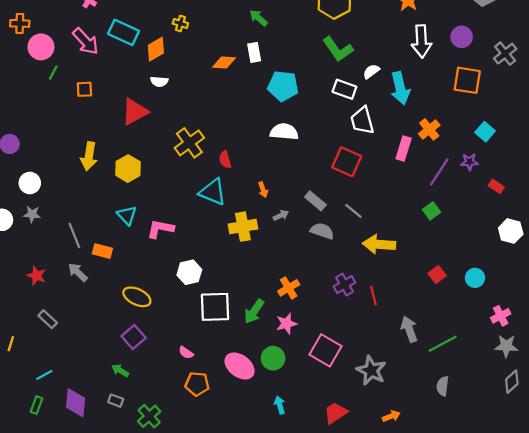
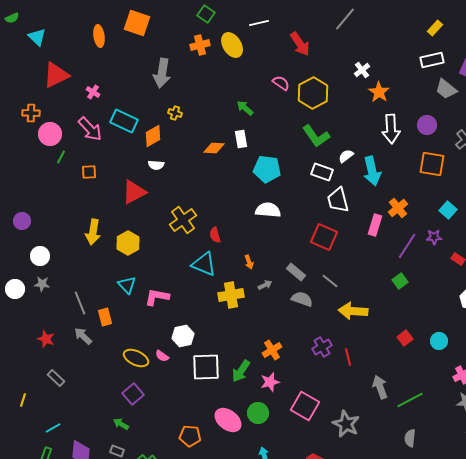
orange rectangle: (102, 251) -> (105, 317), turned 60
pink semicircle: (186, 353) -> (162, 356), moved

